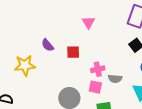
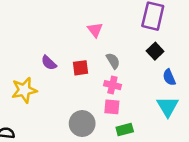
pink cross: (98, 69) -> (112, 85), turned 32
gray semicircle: (115, 79) -> (113, 61), moved, turned -120

